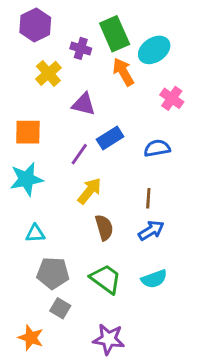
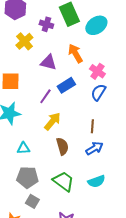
orange arrow: (123, 72) -> (75, 53), moved
pink cross: (172, 98) -> (97, 71), moved
blue semicircle: (157, 148) -> (98, 92), turned -48
cyan triangle: (35, 233) -> (23, 148), moved

